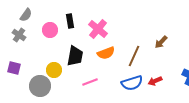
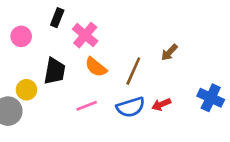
black rectangle: (70, 21) -> (57, 18), moved, turned 32
orange semicircle: (106, 53) -> (96, 67), turned 60
pink line: (90, 82) -> (87, 106), moved

